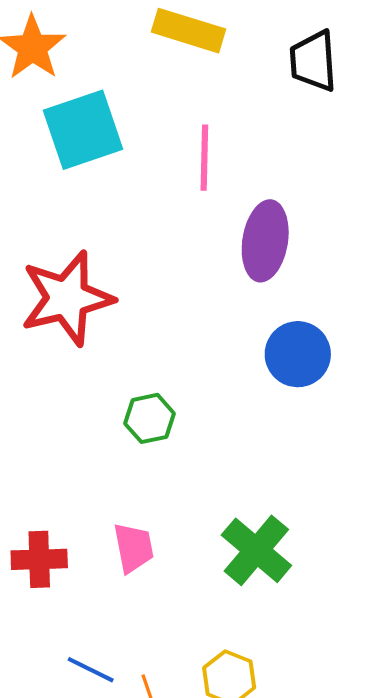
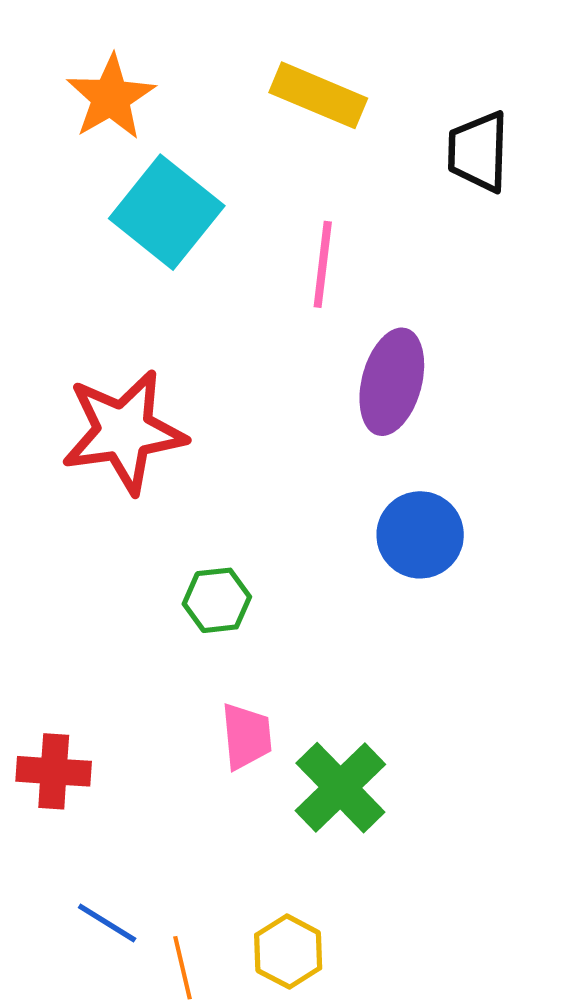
cyan square: (83, 130) -> (167, 212), turned -38
pink trapezoid: (133, 548) -> (246, 736), moved

